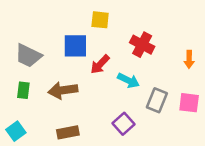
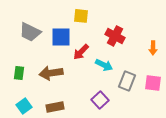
gray trapezoid: (28, 56) -> (30, 32), moved
cyan square: (16, 131) -> (24, 106), moved

